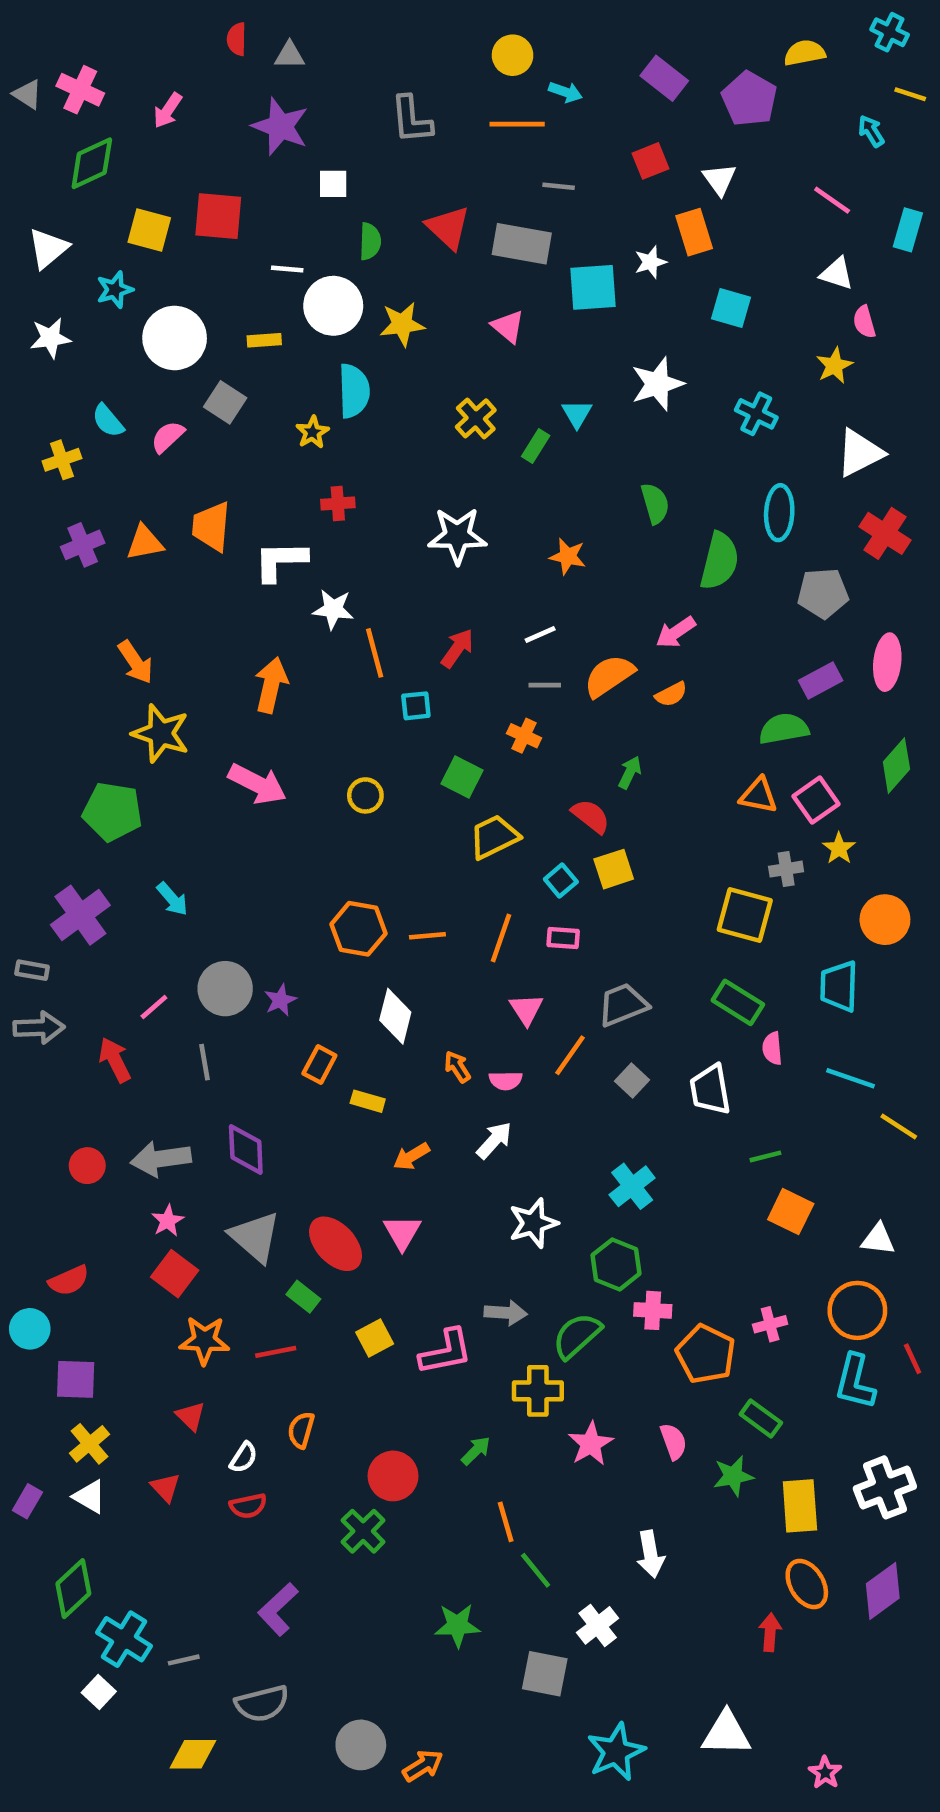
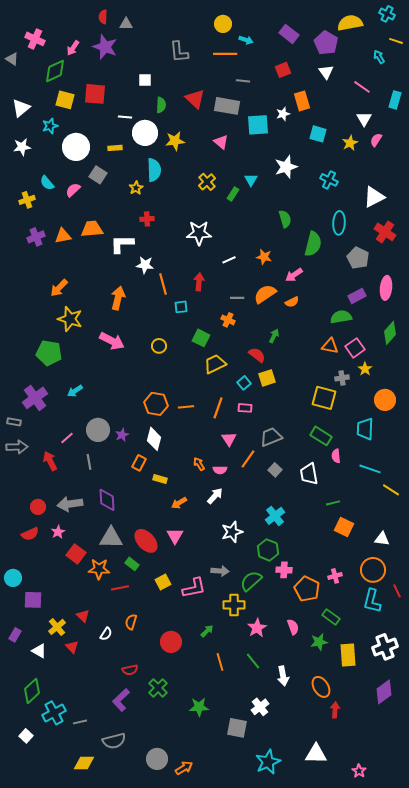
yellow semicircle: (805, 53) -> (350, 23), size x1.4
gray triangle: (27, 94) -> (12, 59), moved
purple star: (280, 126) -> (105, 47), moved
green diamond: (92, 163) -> (55, 71), moved
white triangle: (719, 179) -> (326, 72), moved
white triangle: (837, 274) -> (364, 119), turned 42
pink semicircle: (864, 322) -> (376, 140), turned 48
yellow star: (834, 366) -> (350, 143), moved
orange trapezoid: (211, 526) -> (92, 229), turned 80
orange star: (568, 556) -> (264, 257), moved
gray pentagon: (823, 593) -> (358, 258), turned 30
white line: (540, 635) -> (229, 260), moved
red arrow: (457, 648) -> (199, 282), turned -30
orange arrow: (135, 662) -> (59, 288), turned 78
cyan arrow: (172, 899) -> (75, 391), turned 98
white diamond: (395, 1016) -> (154, 439), moved
pink star: (168, 1221) -> (58, 532), moved
gray triangle: (255, 1237) -> (111, 538), turned -40
red semicircle: (69, 1281) -> (30, 534), moved
orange star: (204, 1340) -> (99, 569), moved
yellow cross: (90, 1444) -> (57, 627), moved
purple rectangle: (27, 1501) -> (15, 635), moved
red semicircle: (248, 1506) -> (130, 670), moved
green cross: (363, 1531) -> (158, 688), moved
green line: (536, 1570) -> (253, 661), moved
orange ellipse: (807, 1584) -> (321, 687), moved
cyan cross: (124, 1639) -> (54, 713), turned 30
white square: (99, 1692) -> (26, 736), moved

